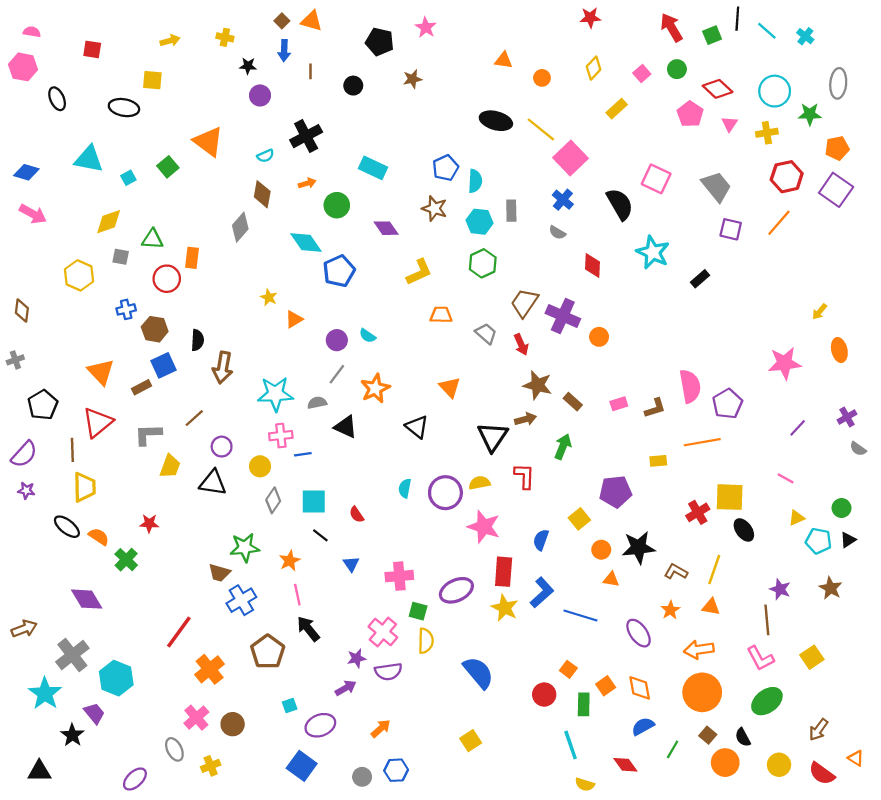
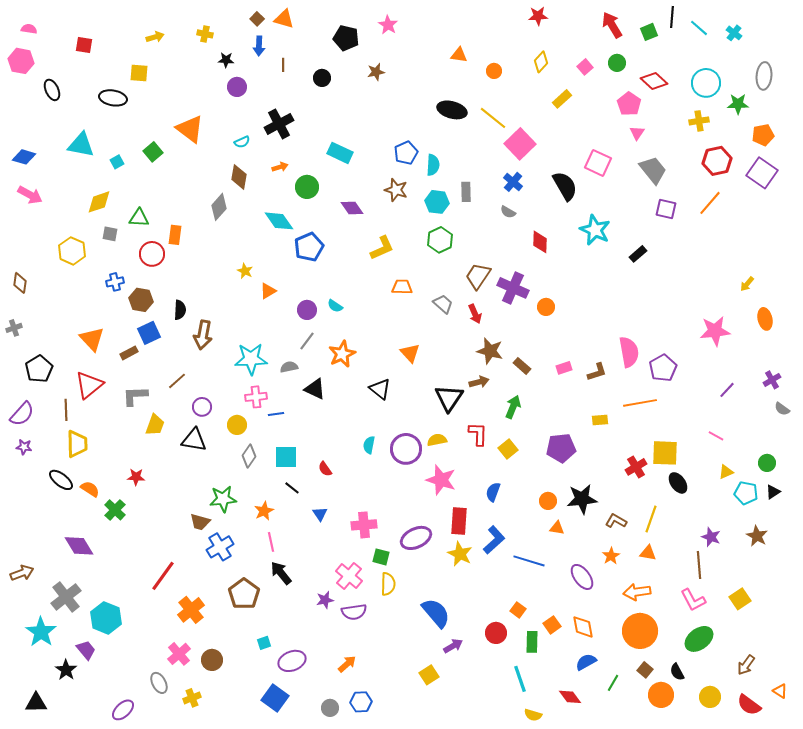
pink triangle: (730, 124) -> (637, 133), moved
yellow square: (579, 519) -> (508, 449), moved
purple arrow: (346, 688) -> (453, 646), moved

